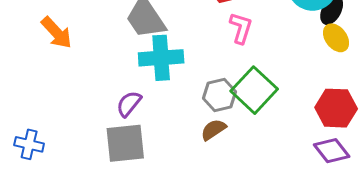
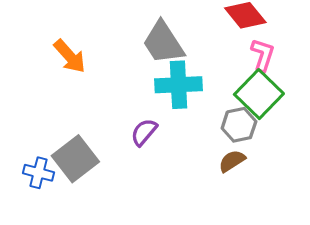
green square: (254, 90) -> (259, 94), moved
gray square: (125, 143) -> (75, 159), moved, turned -33

